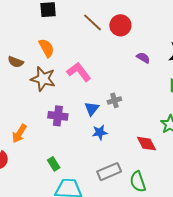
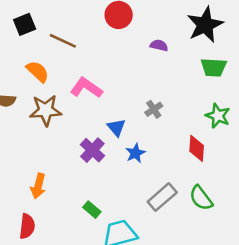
brown line: (93, 22) -> (63, 41), moved
gray cross: (114, 100) -> (154, 109), moved
purple cross: (58, 116) -> (92, 150), moved, turned -36
red diamond: (146, 144) -> (197, 148), turned 50

